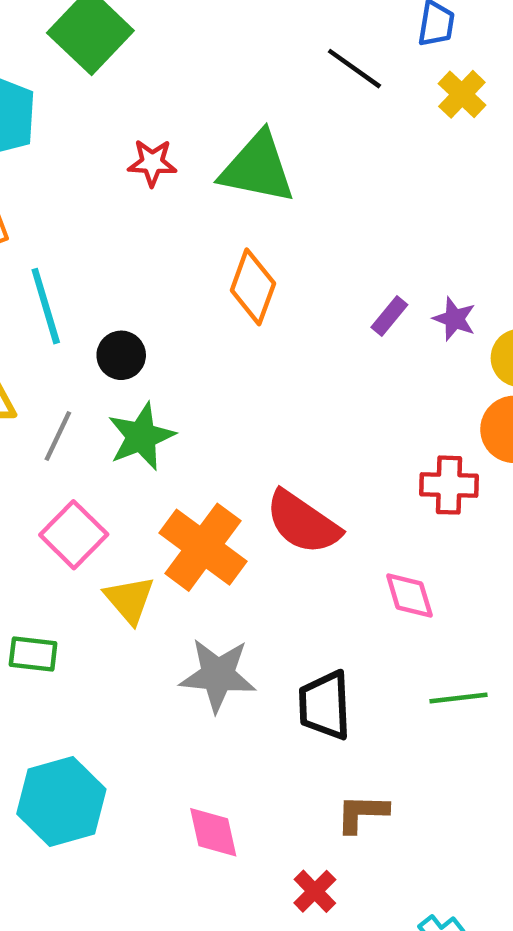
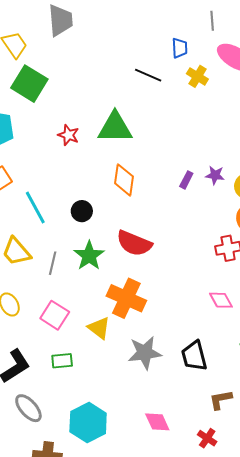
red star: (152, 163) -> (68, 135), turned 30
black circle: (121, 355) -> (82, 211), moved
red semicircle: (303, 522) -> (134, 243), moved
pink square: (74, 535) -> (55, 315), moved

